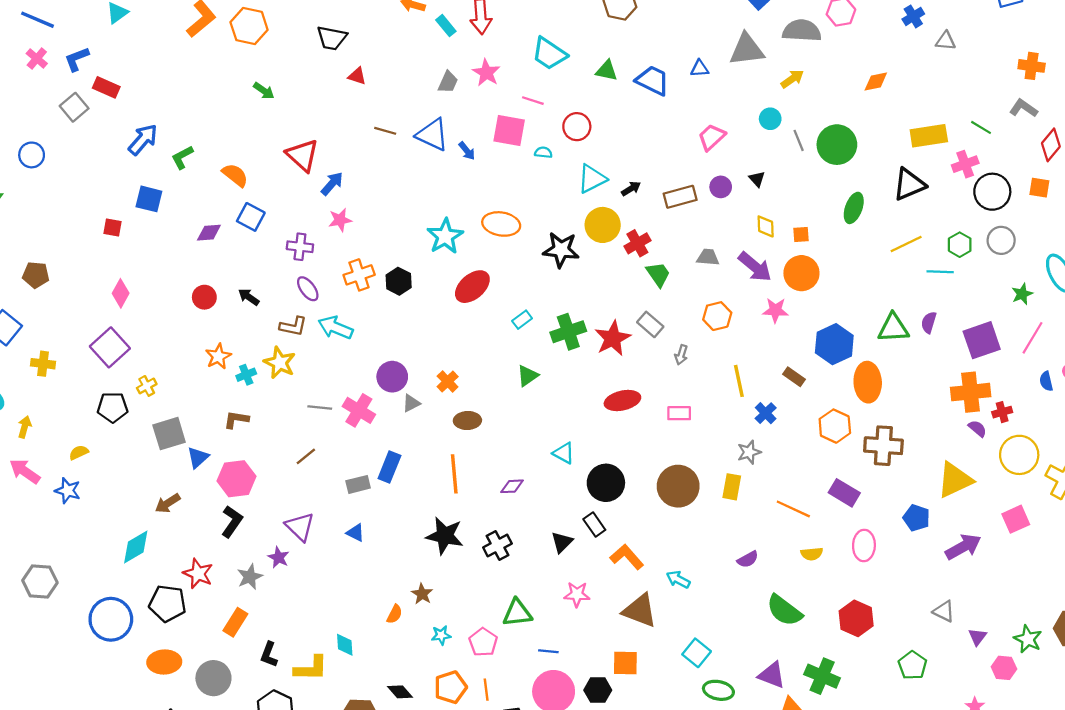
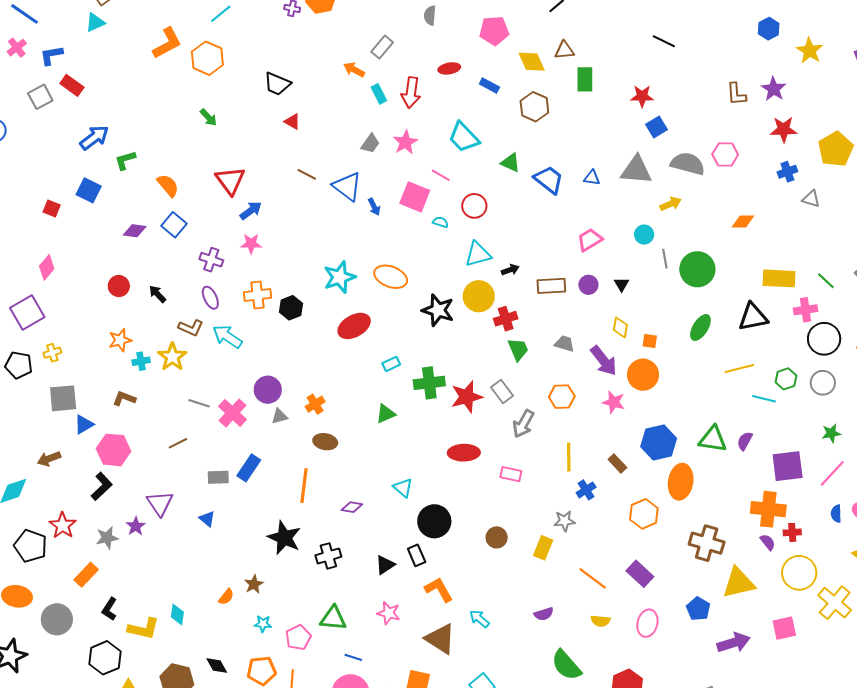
gray arrow: (681, 355) -> (523, 424), size x1.6
brown cross: (883, 446) -> (707, 543), moved
brown circle: (678, 486) -> (497, 537), size x0.6

